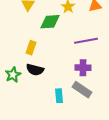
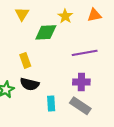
yellow rectangle: (31, 48) -> (25, 60), turned -40
cyan rectangle: (59, 96) -> (51, 104), moved

